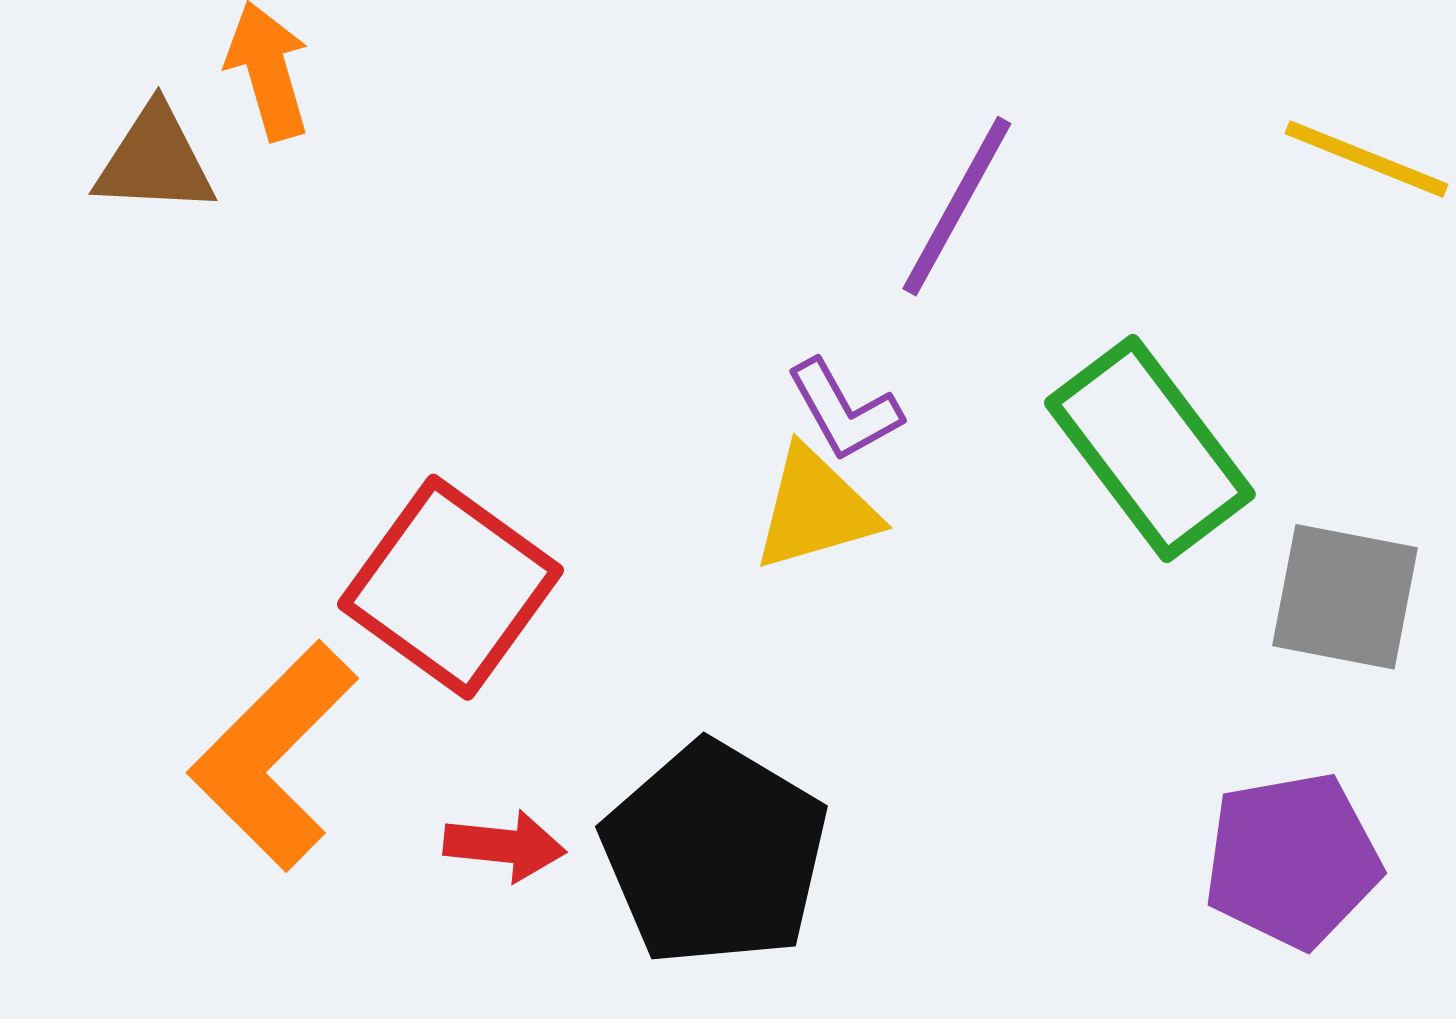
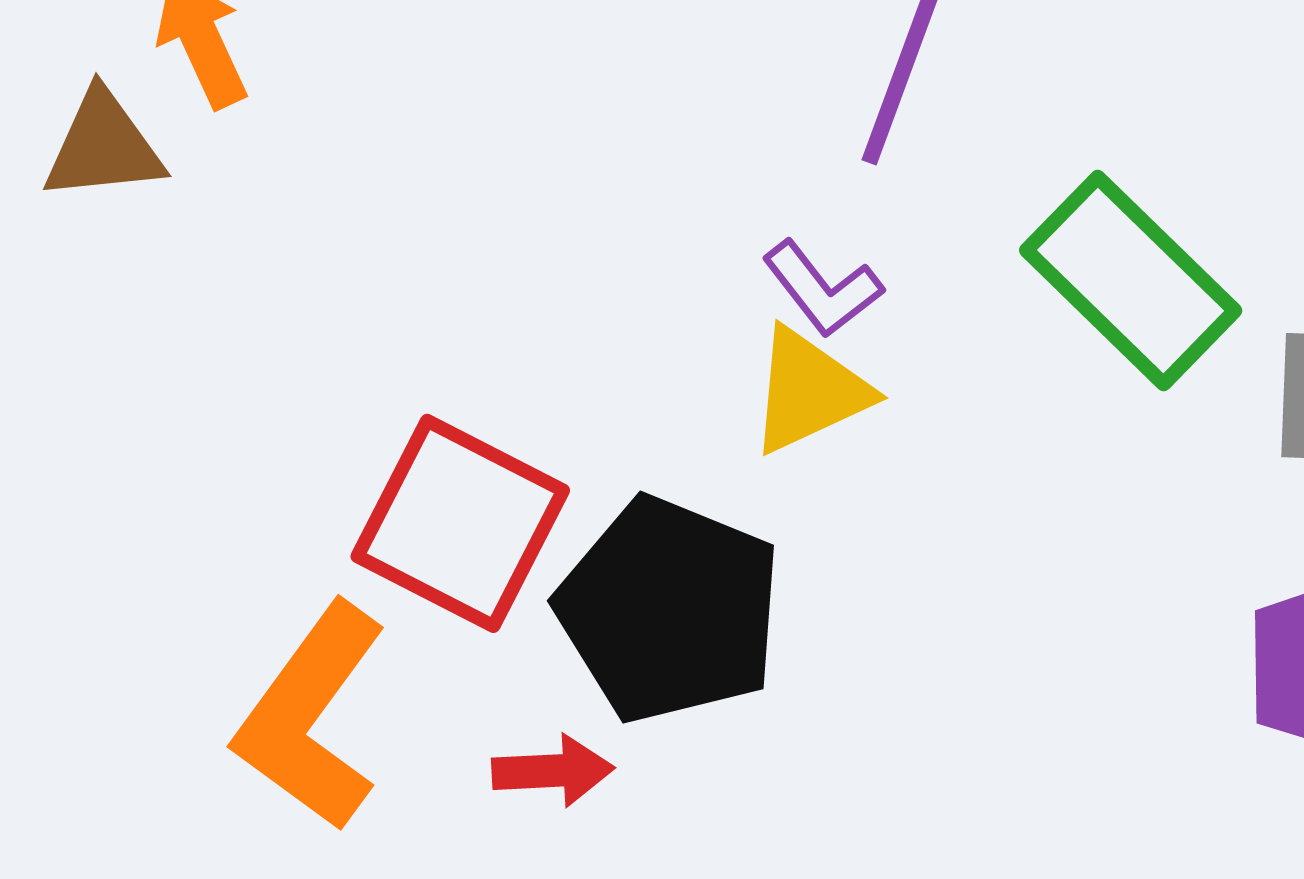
black pentagon: (715, 854) -> (669, 610), moved

